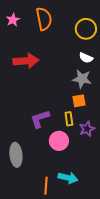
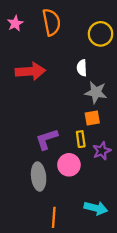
white semicircle: (86, 58) -> (82, 68), moved, turned 64
gray ellipse: (16, 155) -> (39, 176), moved
cyan arrow: (68, 178) -> (96, 208), moved

